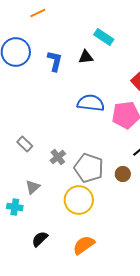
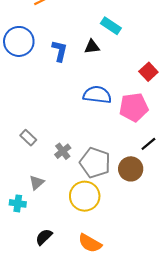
brown circle: (123, 174) -> (131, 169), size x1.5
orange semicircle: (84, 245) -> (90, 243), turned -115

